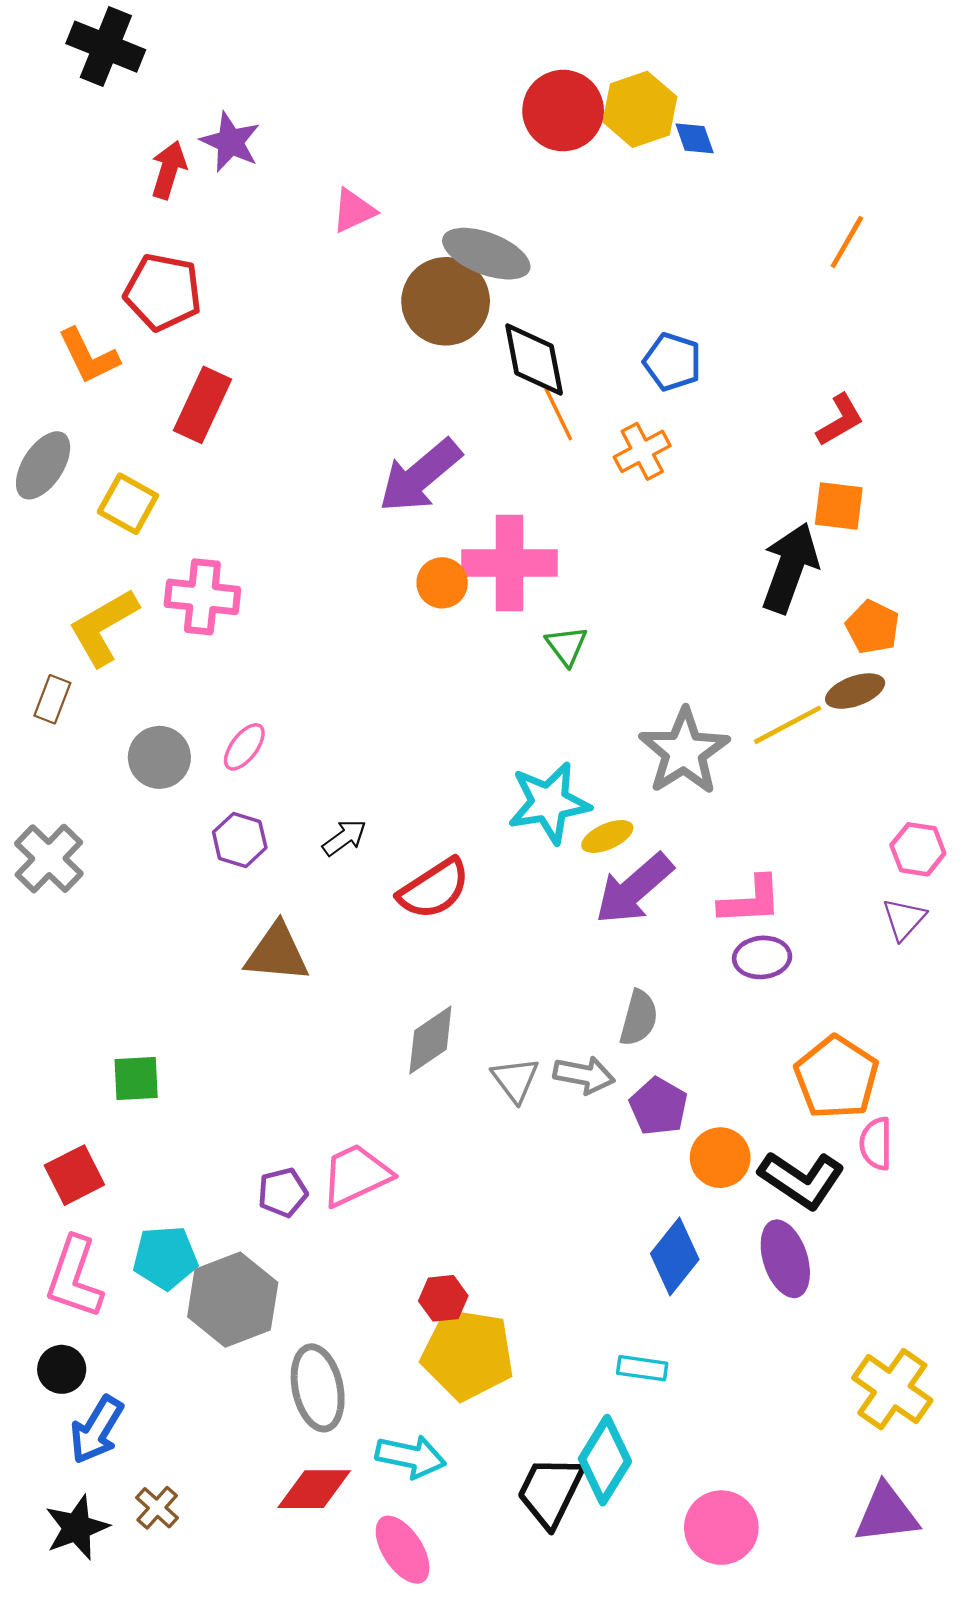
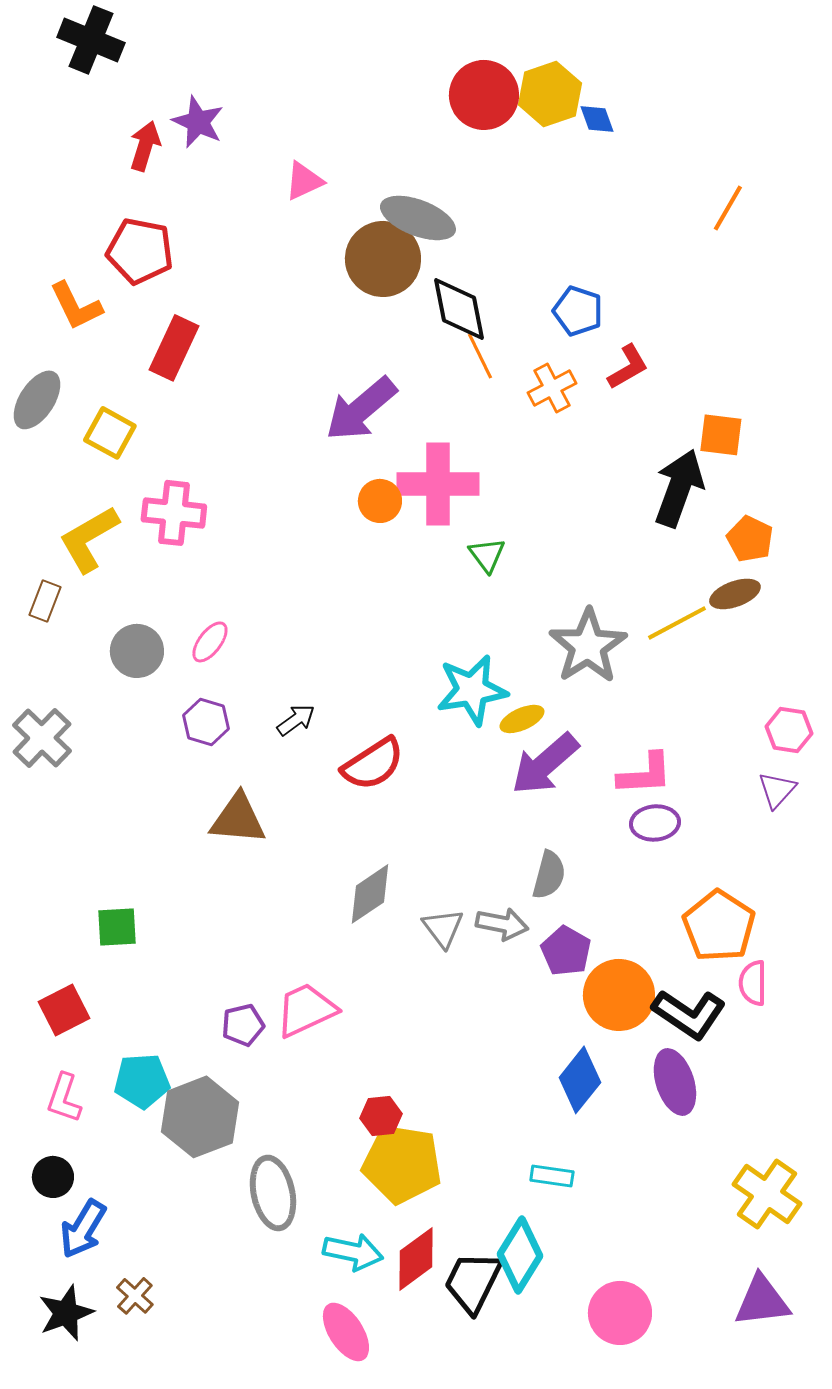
red L-shape: (840, 420) -> (628, 367), moved
orange circle: (720, 1158) -> (619, 995), size x1.4
pink L-shape: (74, 1277) -> (64, 1098), size x0.7
red diamond: (314, 1489) -> (416, 1259), moved, turned -36

